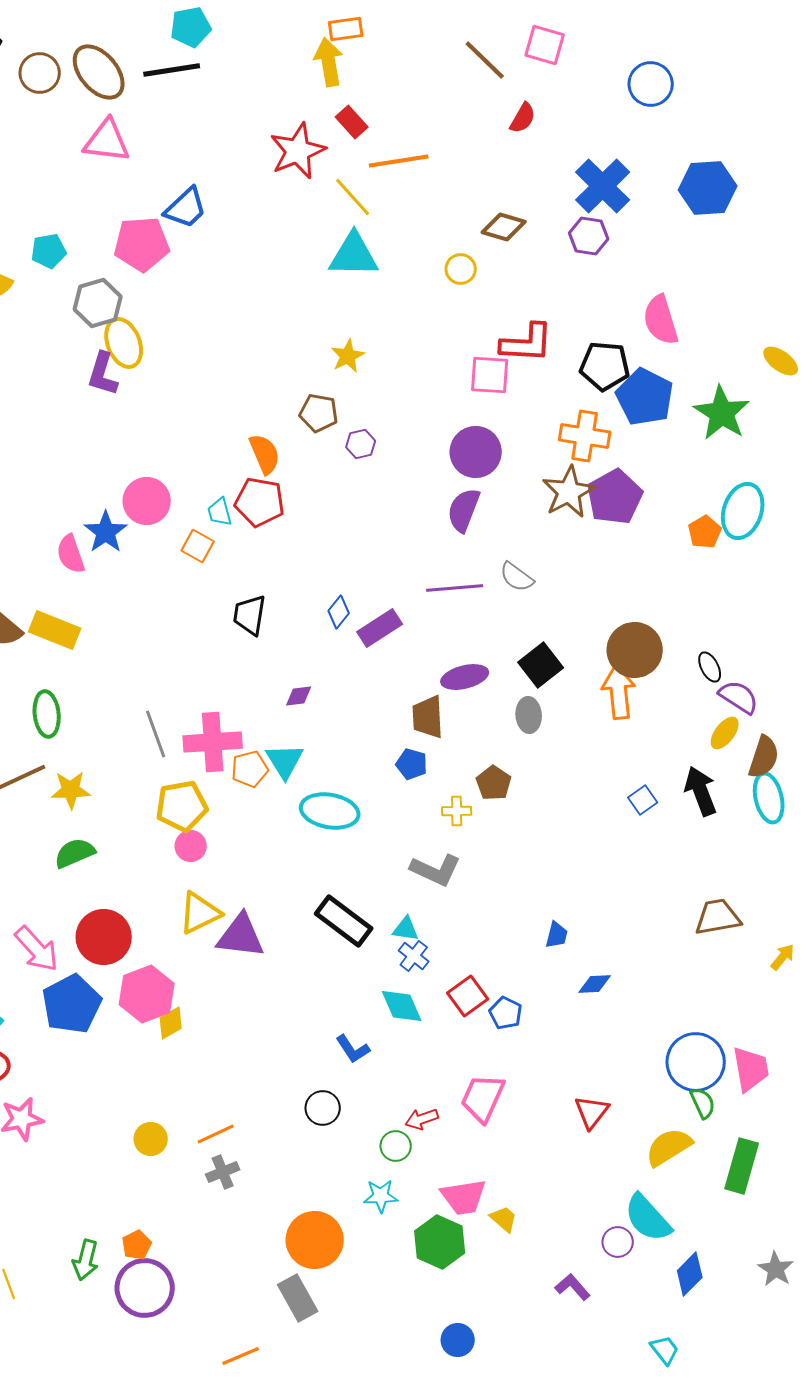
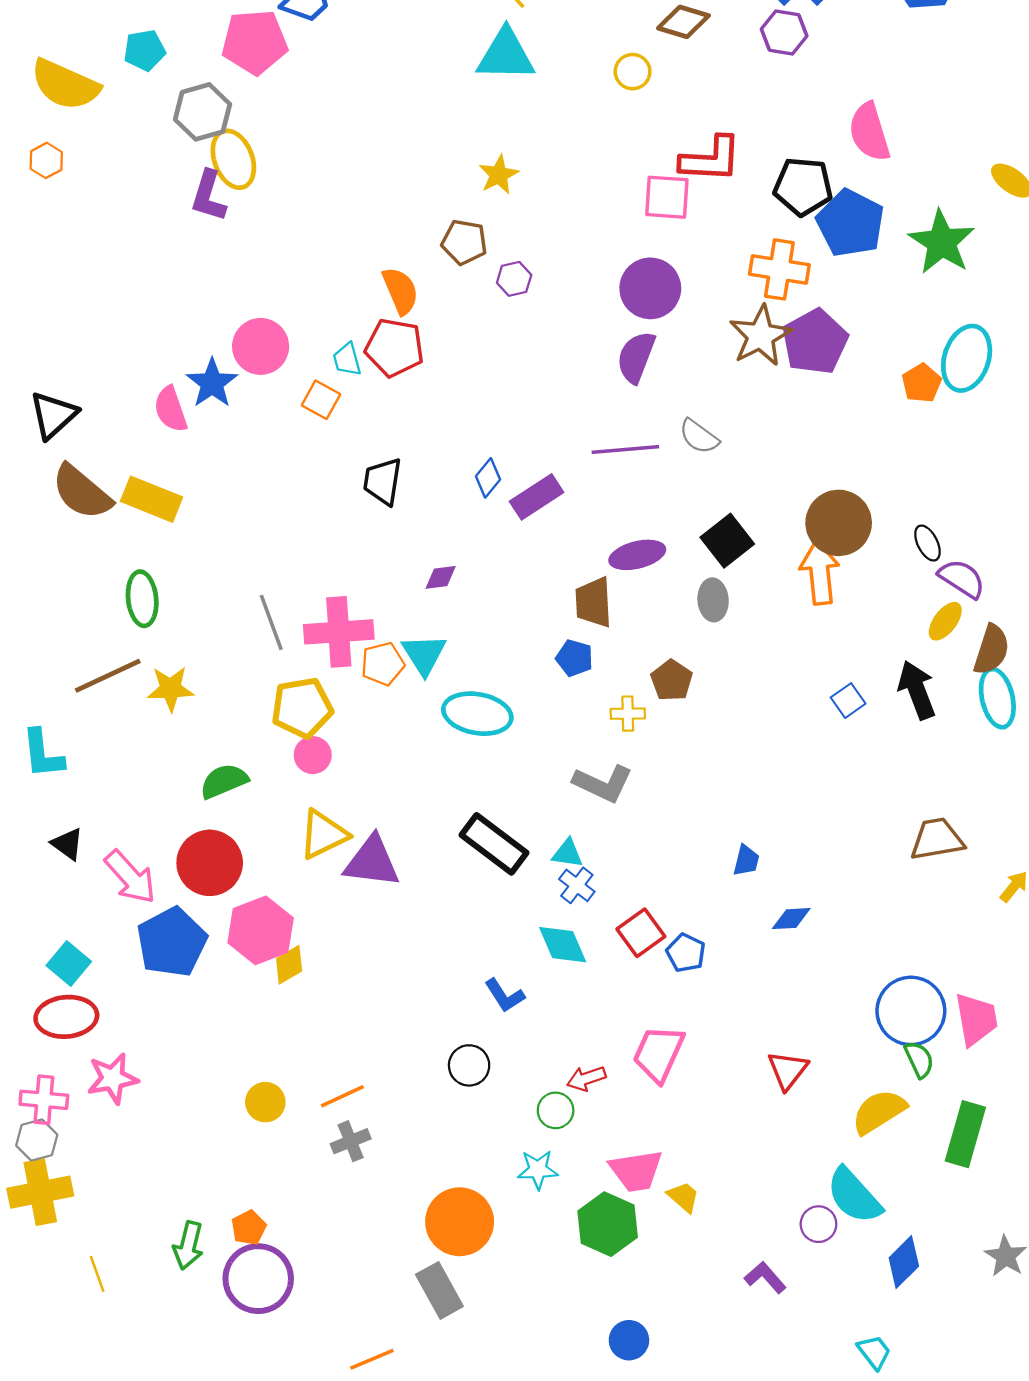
green semicircle: (75, 853) -> (224, 781), moved

